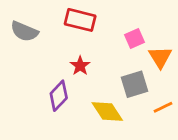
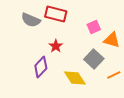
gray semicircle: (24, 31) -> (31, 20), moved
orange triangle: (160, 57) -> (112, 40), turned -42
gray square: (134, 84) -> (94, 59), turned -30

